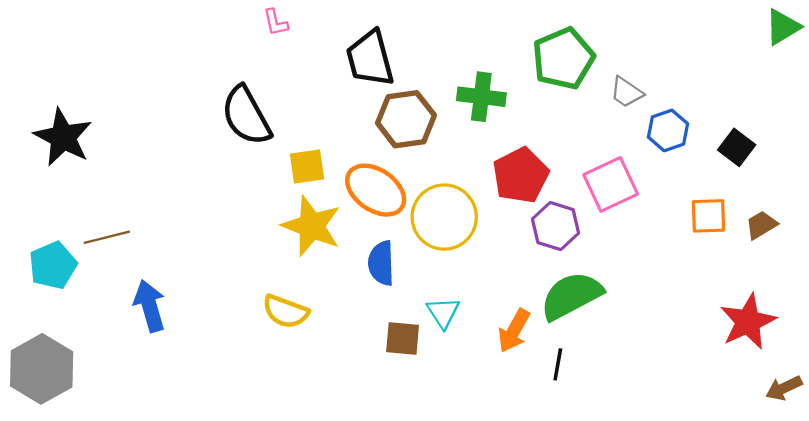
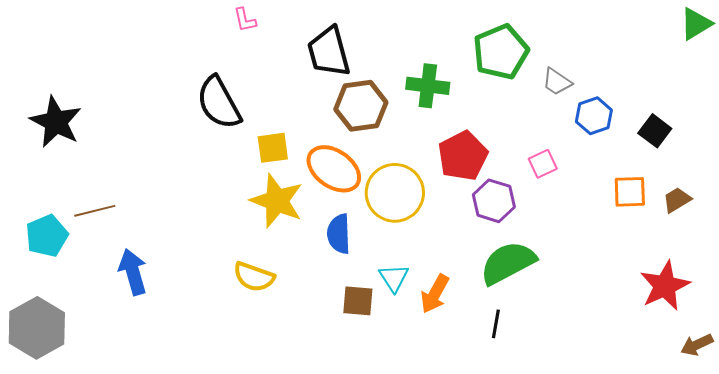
pink square: (611, 184) -> (543, 164), size x0.6
orange arrow: (514, 331) -> (435, 294), moved

